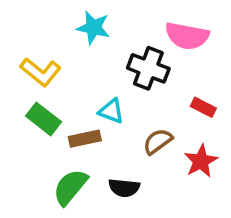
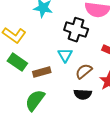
cyan triangle: (111, 111) -> (65, 55), moved, turned 42
black semicircle: (124, 188) -> (83, 94), moved

